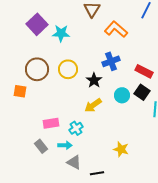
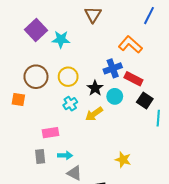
orange L-shape: (116, 29) -> (130, 45), moved
red rectangle: (144, 71) -> (133, 79), moved
cyan circle: (122, 95) -> (115, 96), moved
cyan cross: (76, 128) -> (70, 104), moved
gray rectangle: (41, 146) -> (40, 156), turned 32

